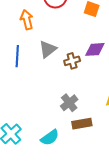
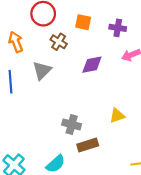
brown cross: (72, 61) -> (59, 42), moved, turned -35
gray cross: (69, 103) -> (72, 124), turned -30

